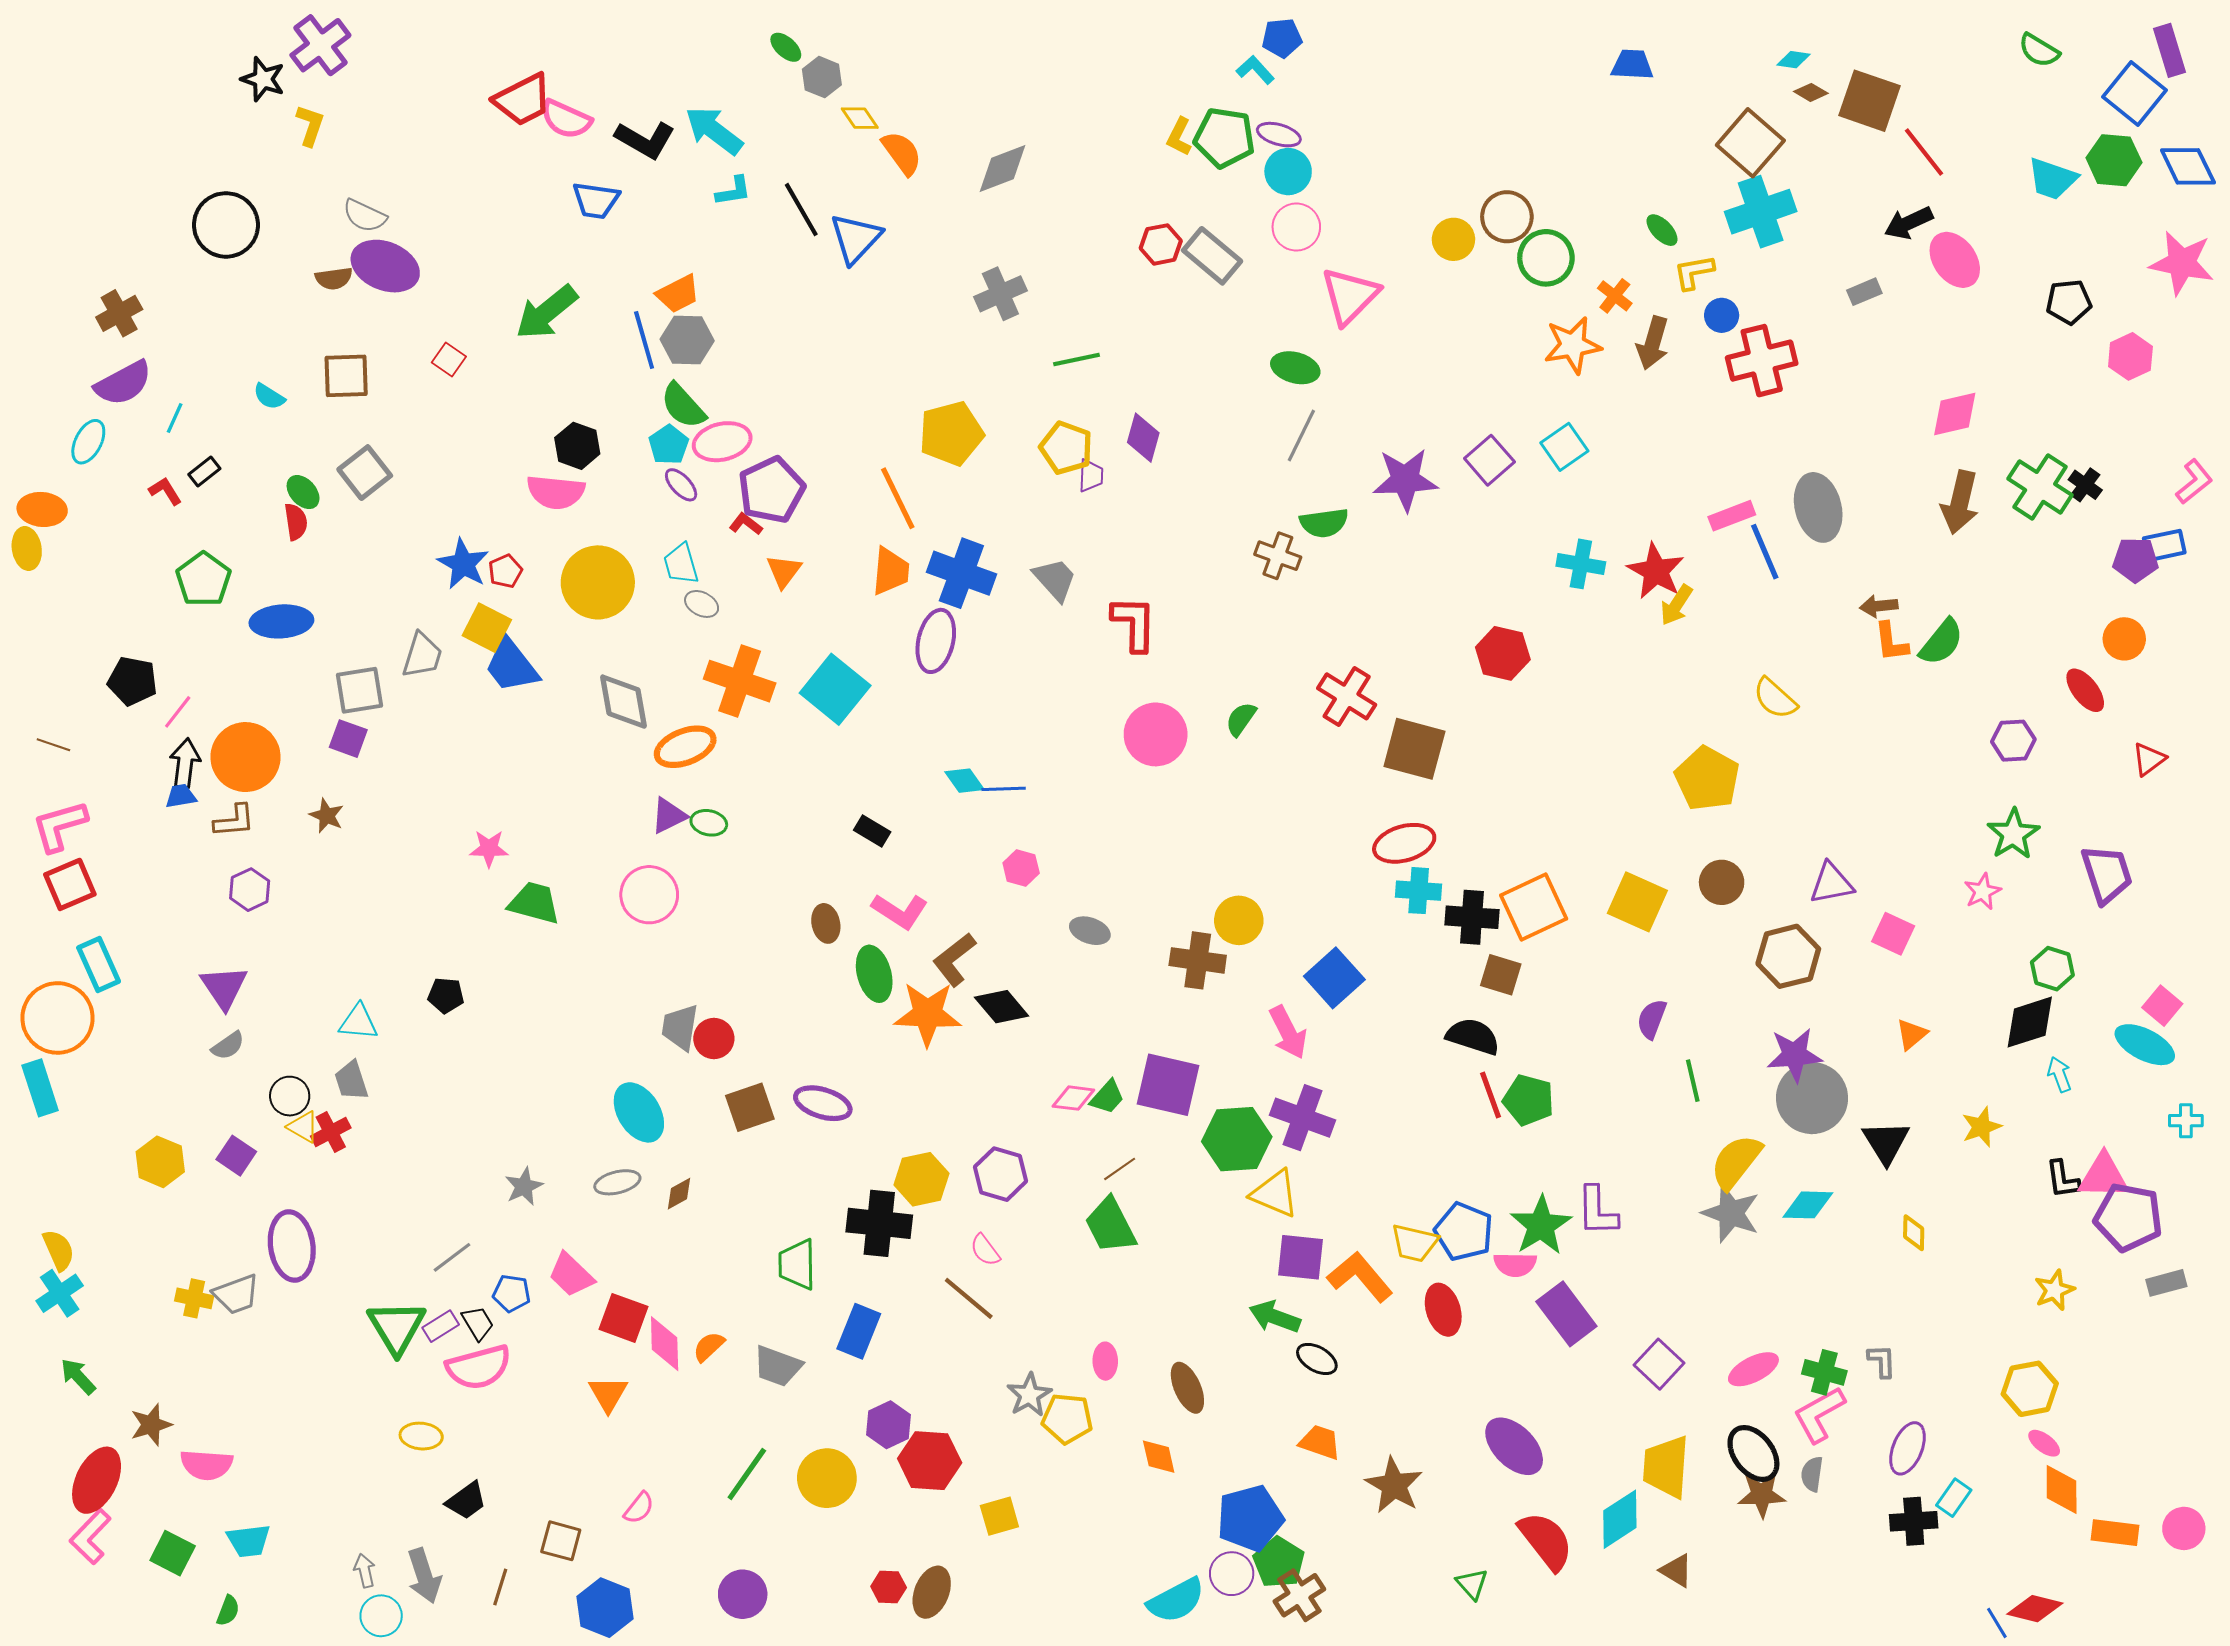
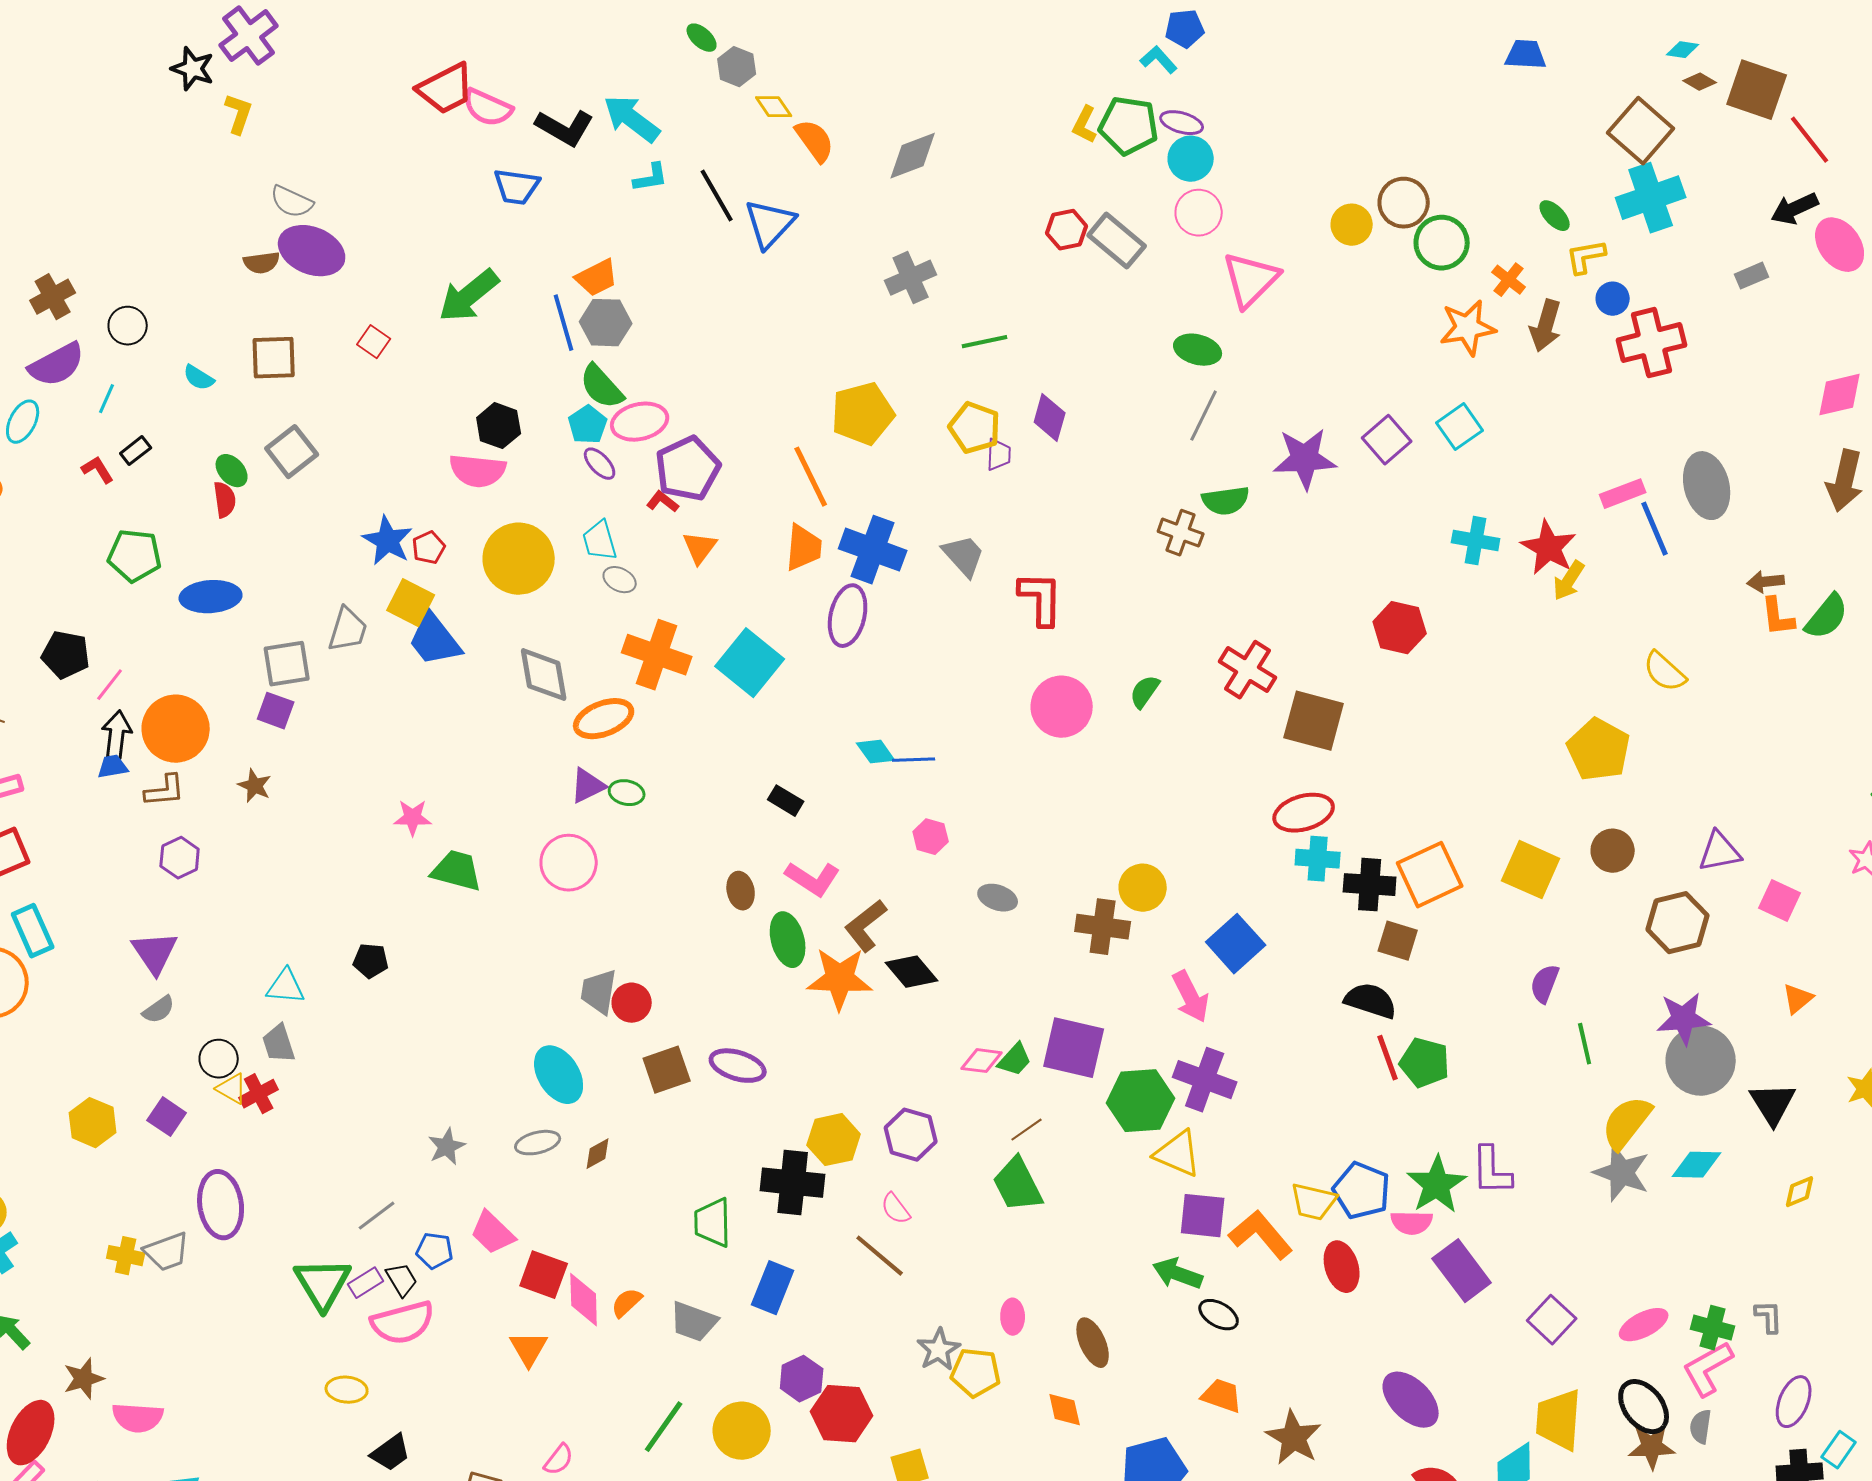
black circle: (226, 225) -> (128, 326), moved, size x0.6
green pentagon: (203, 579) -> (135, 556), turned -30
yellow diamond: (1914, 1233) -> (1800, 1192), turned 66

